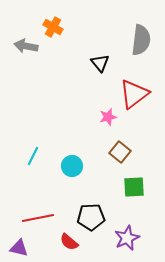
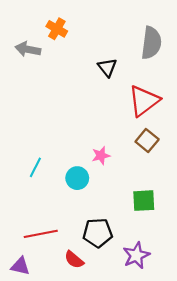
pink star: (108, 117) -> (101, 156), moved
brown square: (120, 152) -> (147, 140), moved

